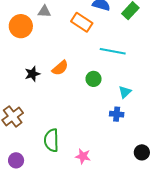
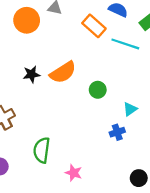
cyan line: (113, 51) -> (125, 44), moved
orange semicircle: (60, 68) -> (63, 72), size x1.4
blue cross: (117, 114) -> (117, 132), turned -32

